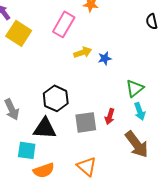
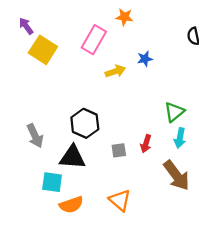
blue star: (105, 58) -> (145, 59), moved
cyan arrow: (140, 111) -> (180, 138), turned 30
gray square: (86, 122) -> (119, 150), size x0.6

